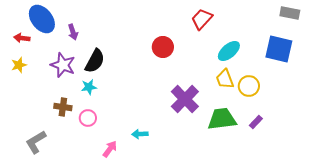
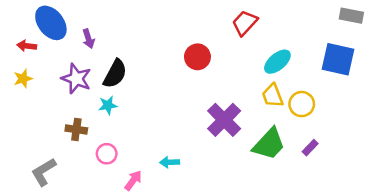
pink circle: (88, 118) -> (107, 154), moved
green trapezoid: (222, 119) -> (269, 144), turned 140

